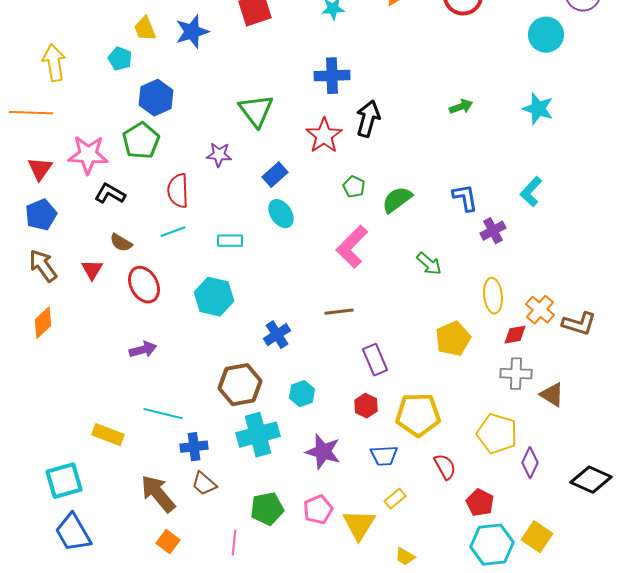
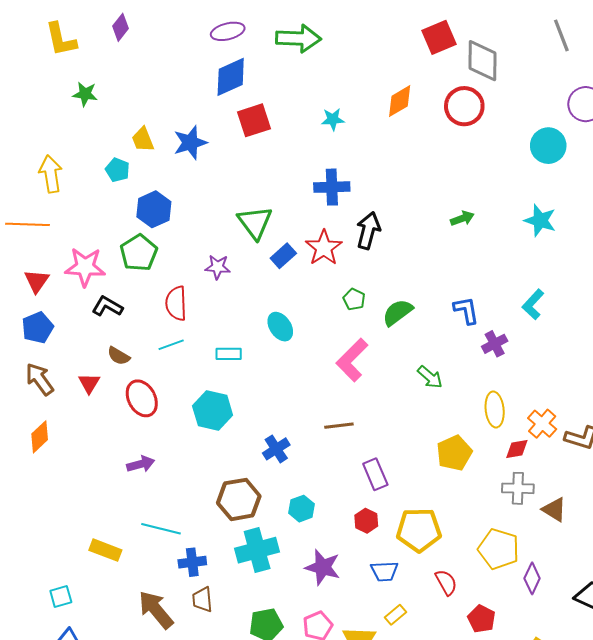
blue rectangle: (275, 175) -> (283, 256), moved
cyan square: (64, 481) -> (61, 597), size x0.6
brown trapezoid: (204, 484) -> (202, 600), turned 44

